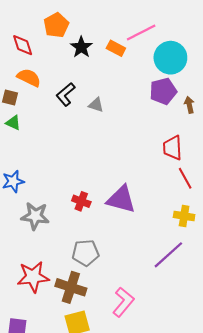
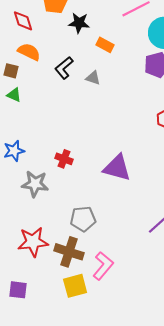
black star: (81, 47) -> (79, 23), turned -30
orange rectangle: (116, 48) -> (105, 45), moved
red cross: (81, 201) -> (64, 159), moved
pink L-shape: (123, 302) -> (103, 266), moved

